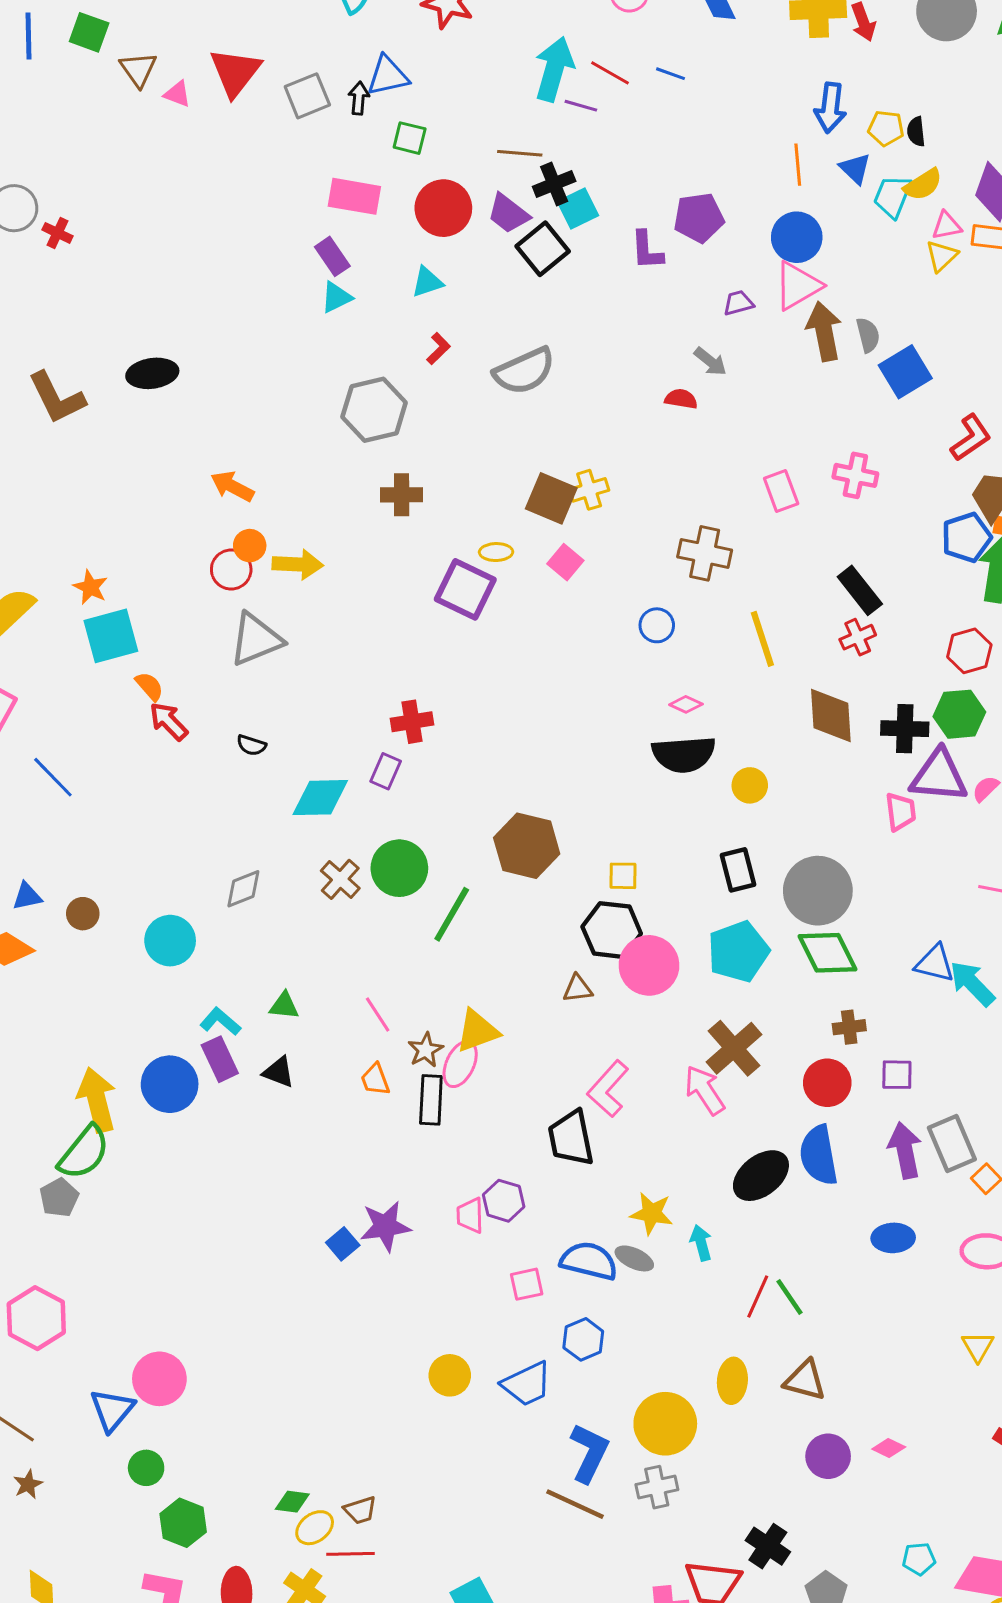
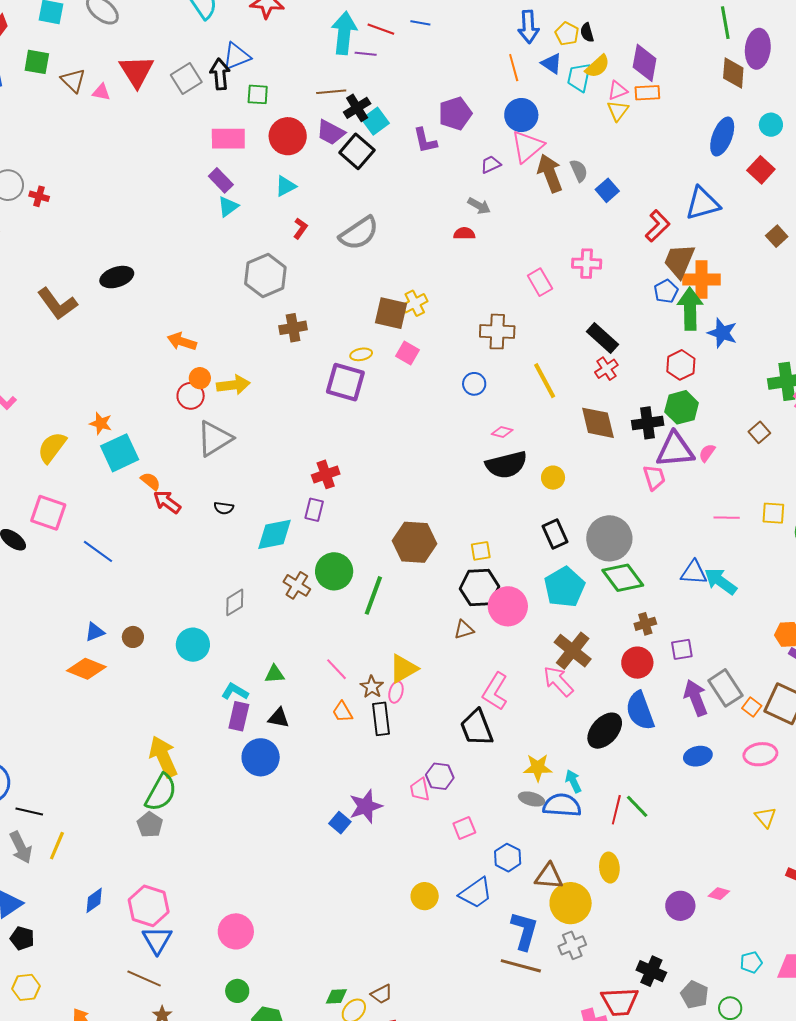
black arrow: (359, 98) -> (220, 74), size x1.4
yellow pentagon: (886, 128) -> (567, 34), turned 30
blue square: (905, 372) -> (607, 190), size x0.7
blue pentagon: (966, 537) -> (666, 291), size x0.7
purple rectangle: (220, 1059) -> (239, 716), turned 48
pink ellipse: (460, 1064) -> (396, 692), size x0.7
blue circle: (170, 1084) -> (261, 757), moved
blue semicircle: (589, 1261) -> (562, 805), moved
brown triangle: (805, 1380) -> (549, 876), moved
blue triangle: (112, 1410) -> (157, 940), moved

